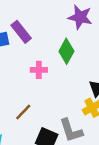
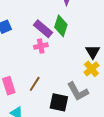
purple rectangle: (21, 32) -> (43, 29), moved

